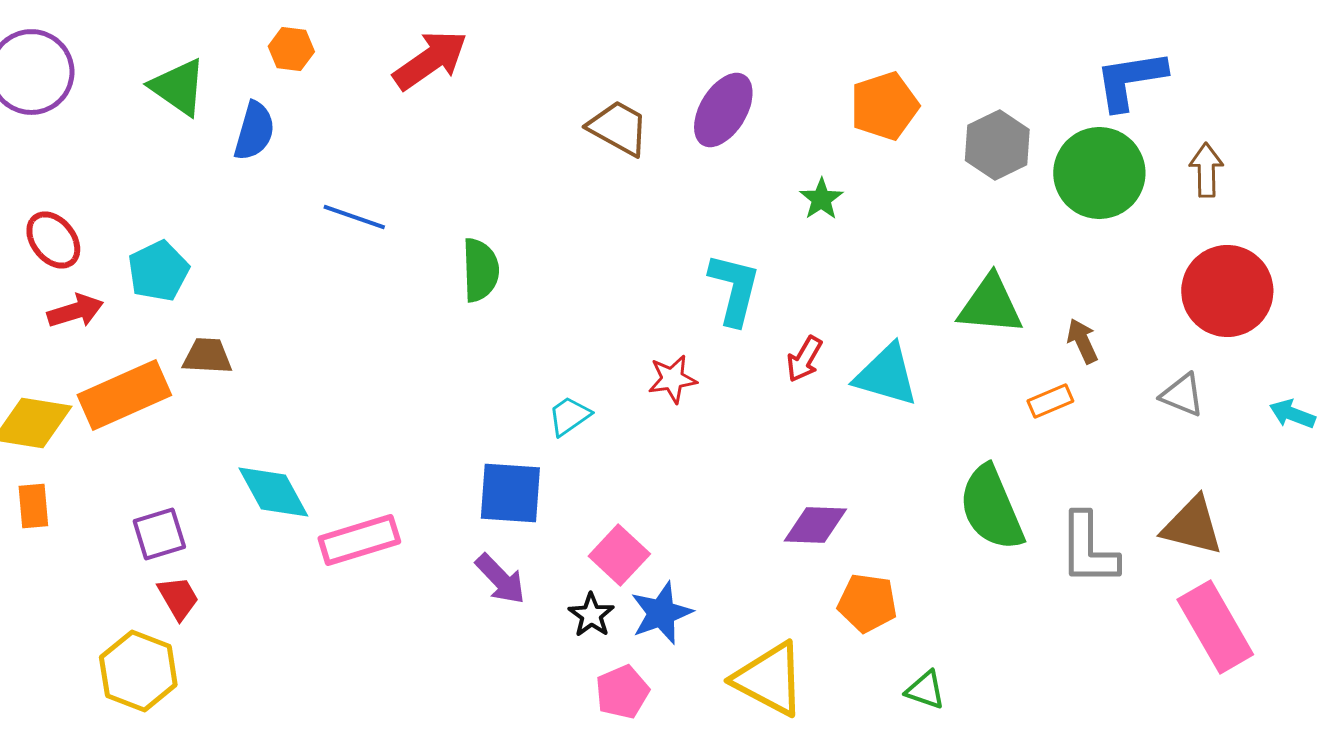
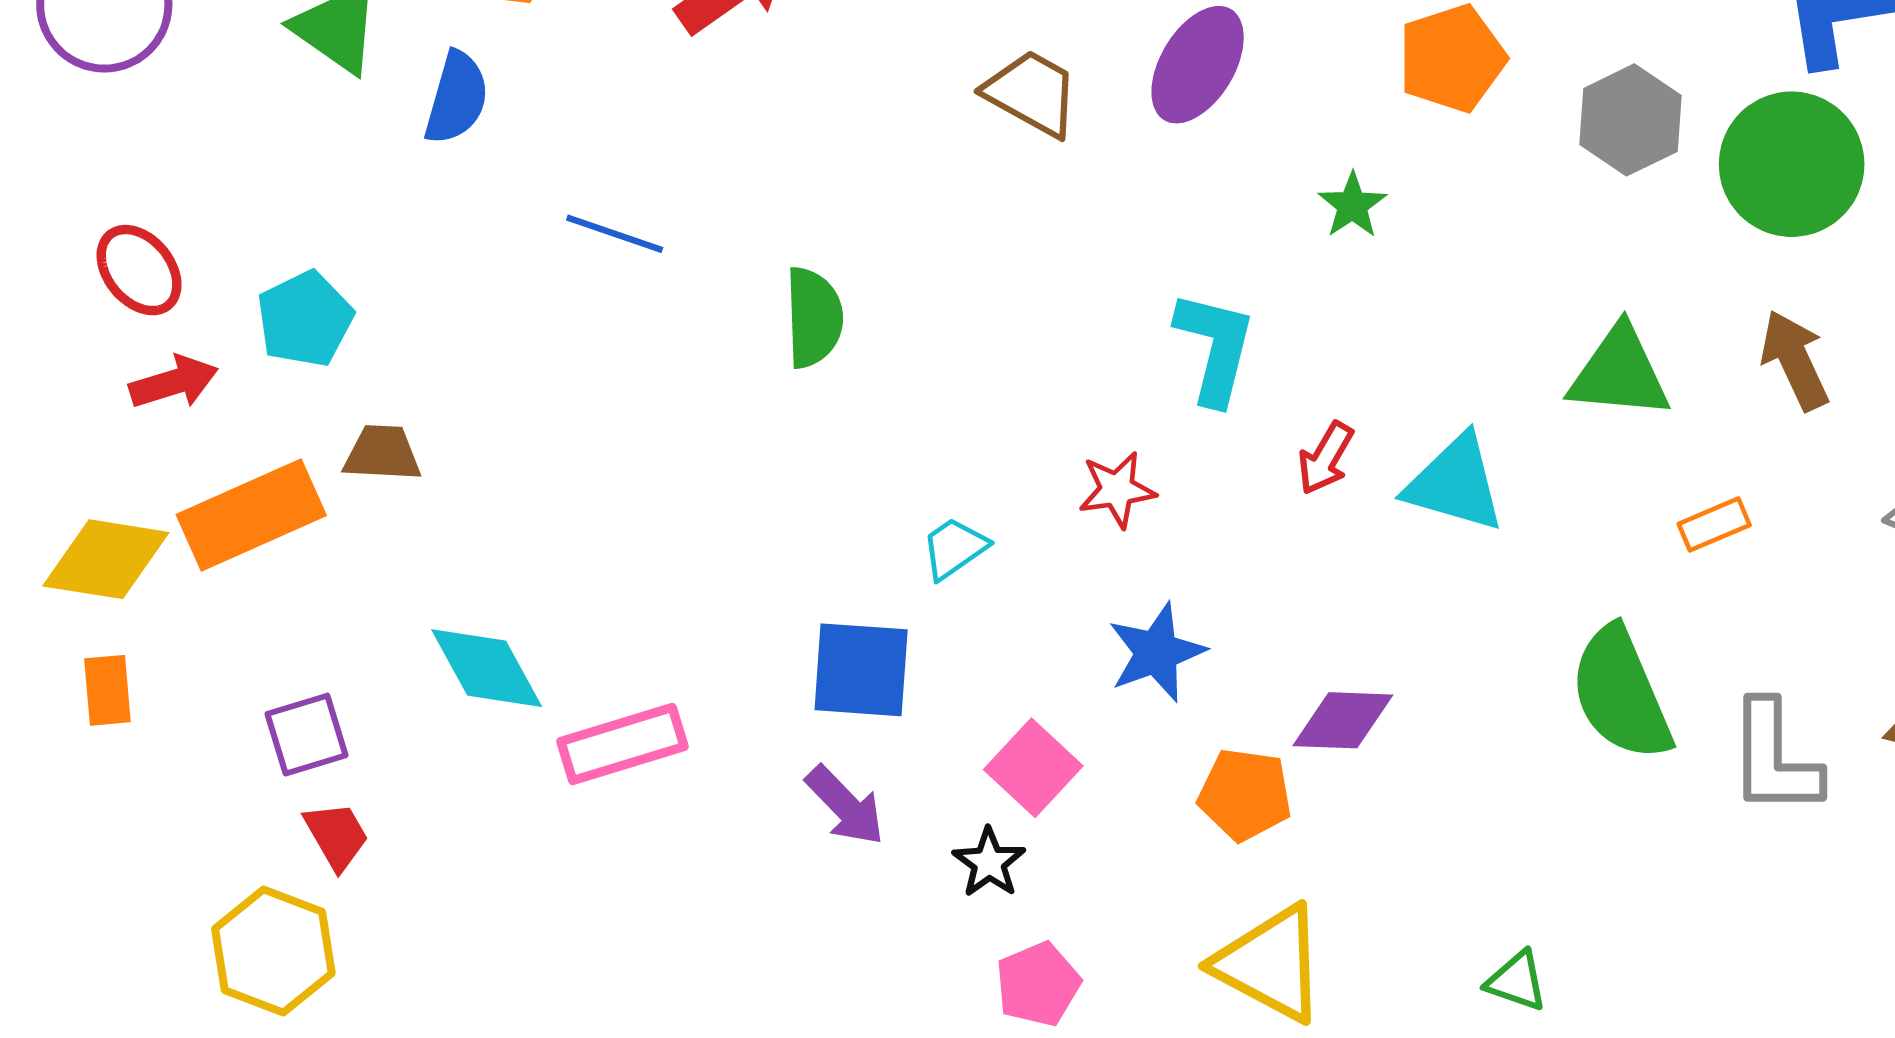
brown arrow: (1082, 341) -> (1795, 360), moved, size x1.4
orange pentagon: (867, 603) -> (1245, 795), moved
blue star: (661, 613) -> (1156, 652), moved

